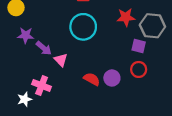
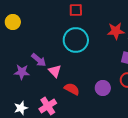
purple star: (26, 35) -> (22, 72), moved
red semicircle: (92, 79) -> (72, 89), moved
pink cross: (42, 85) -> (48, 106), moved, turned 36

